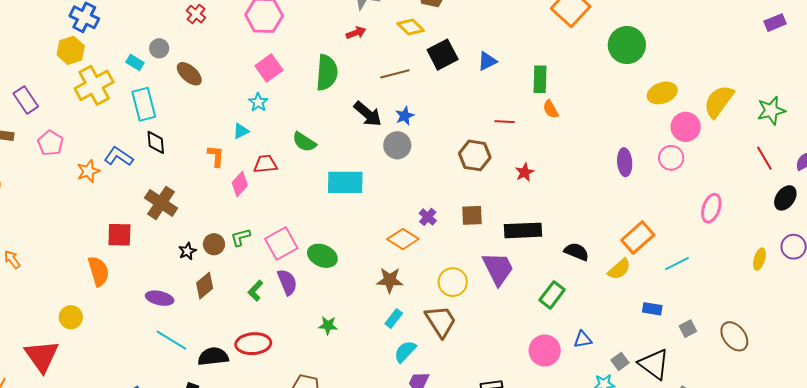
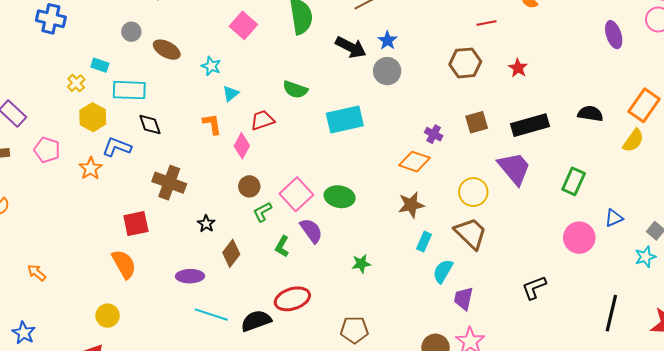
yellow hexagon: (71, 50) -> (93, 117), moved
cyan rectangle: (135, 62) -> (100, 65), moved
yellow cross: (94, 85) -> (76, 83), size x0.5
cyan star: (258, 102) -> (211, 66), moved
cyan rectangle: (144, 104) -> (129, 90), turned -60
green L-shape: (241, 237) -> (262, 212), moved
brown circle: (214, 244) -> (249, 186), moved
black semicircle: (576, 252) -> (590, 114), moved

